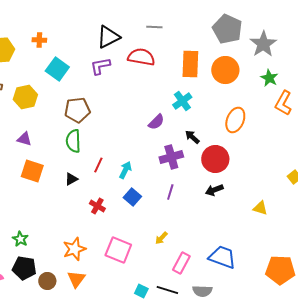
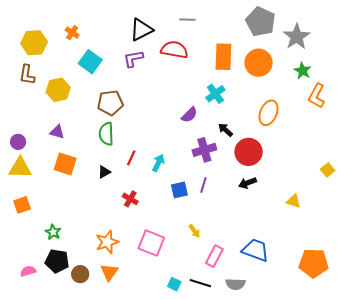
orange cross: (39, 40) -> (72, 33), turned 32
blue square: (132, 197) -> (179, 190), moved, turned 36
yellow arrow: (161, 238) -> (194, 231), turned -80

